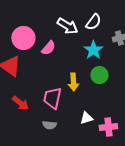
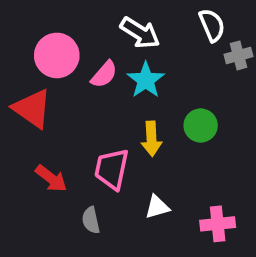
white semicircle: (93, 22) -> (212, 25), moved, turned -60
cyan star: (93, 50) -> (146, 80), moved
white triangle: (86, 118) -> (157, 207), moved
gray semicircle: (49, 125) -> (91, 220), moved, turned 72

